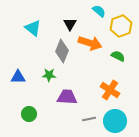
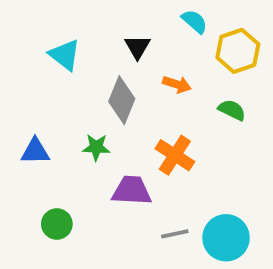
orange arrow: (90, 43) -> (177, 84), size x0.6
orange cross: (110, 90) -> (175, 155), moved

